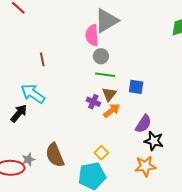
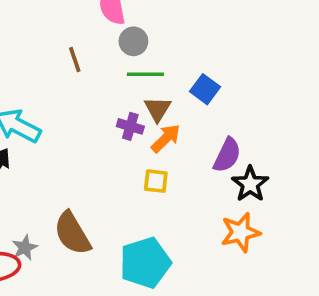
brown line: (42, 59) -> (75, 60), moved
blue square: (136, 87) -> (205, 89), turned 35
black star: (154, 141) -> (250, 184), turned 30
yellow square: (101, 153) -> (156, 181), moved, turned -32

